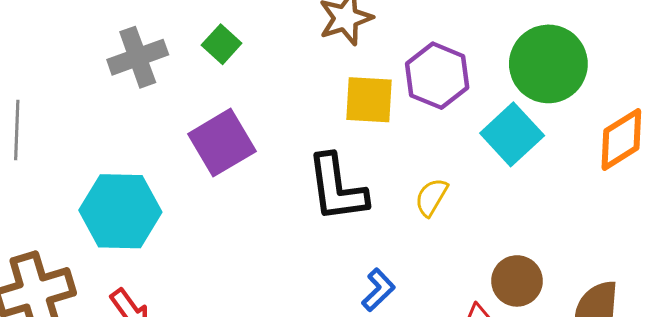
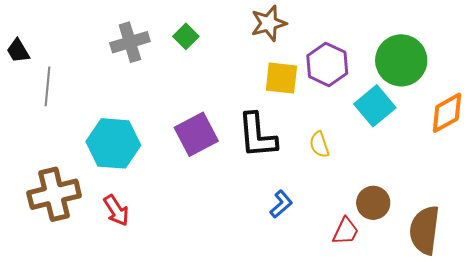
purple square: (222, 143) -> (196, 134), moved
yellow semicircle: (431, 197) -> (319, 145), turned -52

